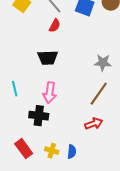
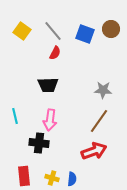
red arrow: (94, 124) -> (94, 151), size x1.4
red rectangle: (24, 149) -> (24, 176), turned 30

